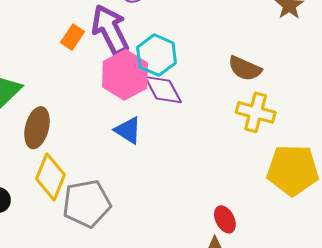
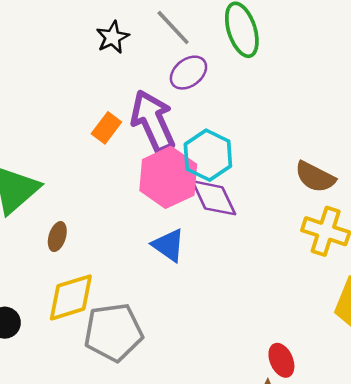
brown ellipse: (37, 128) -> (57, 237), size x0.6
yellow diamond: (51, 177) -> (71, 297), turned 48

